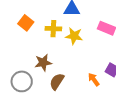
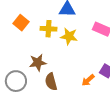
orange arrow: (94, 79) -> (88, 80), turned -96
brown semicircle: (57, 82) -> (51, 82), turned -48

